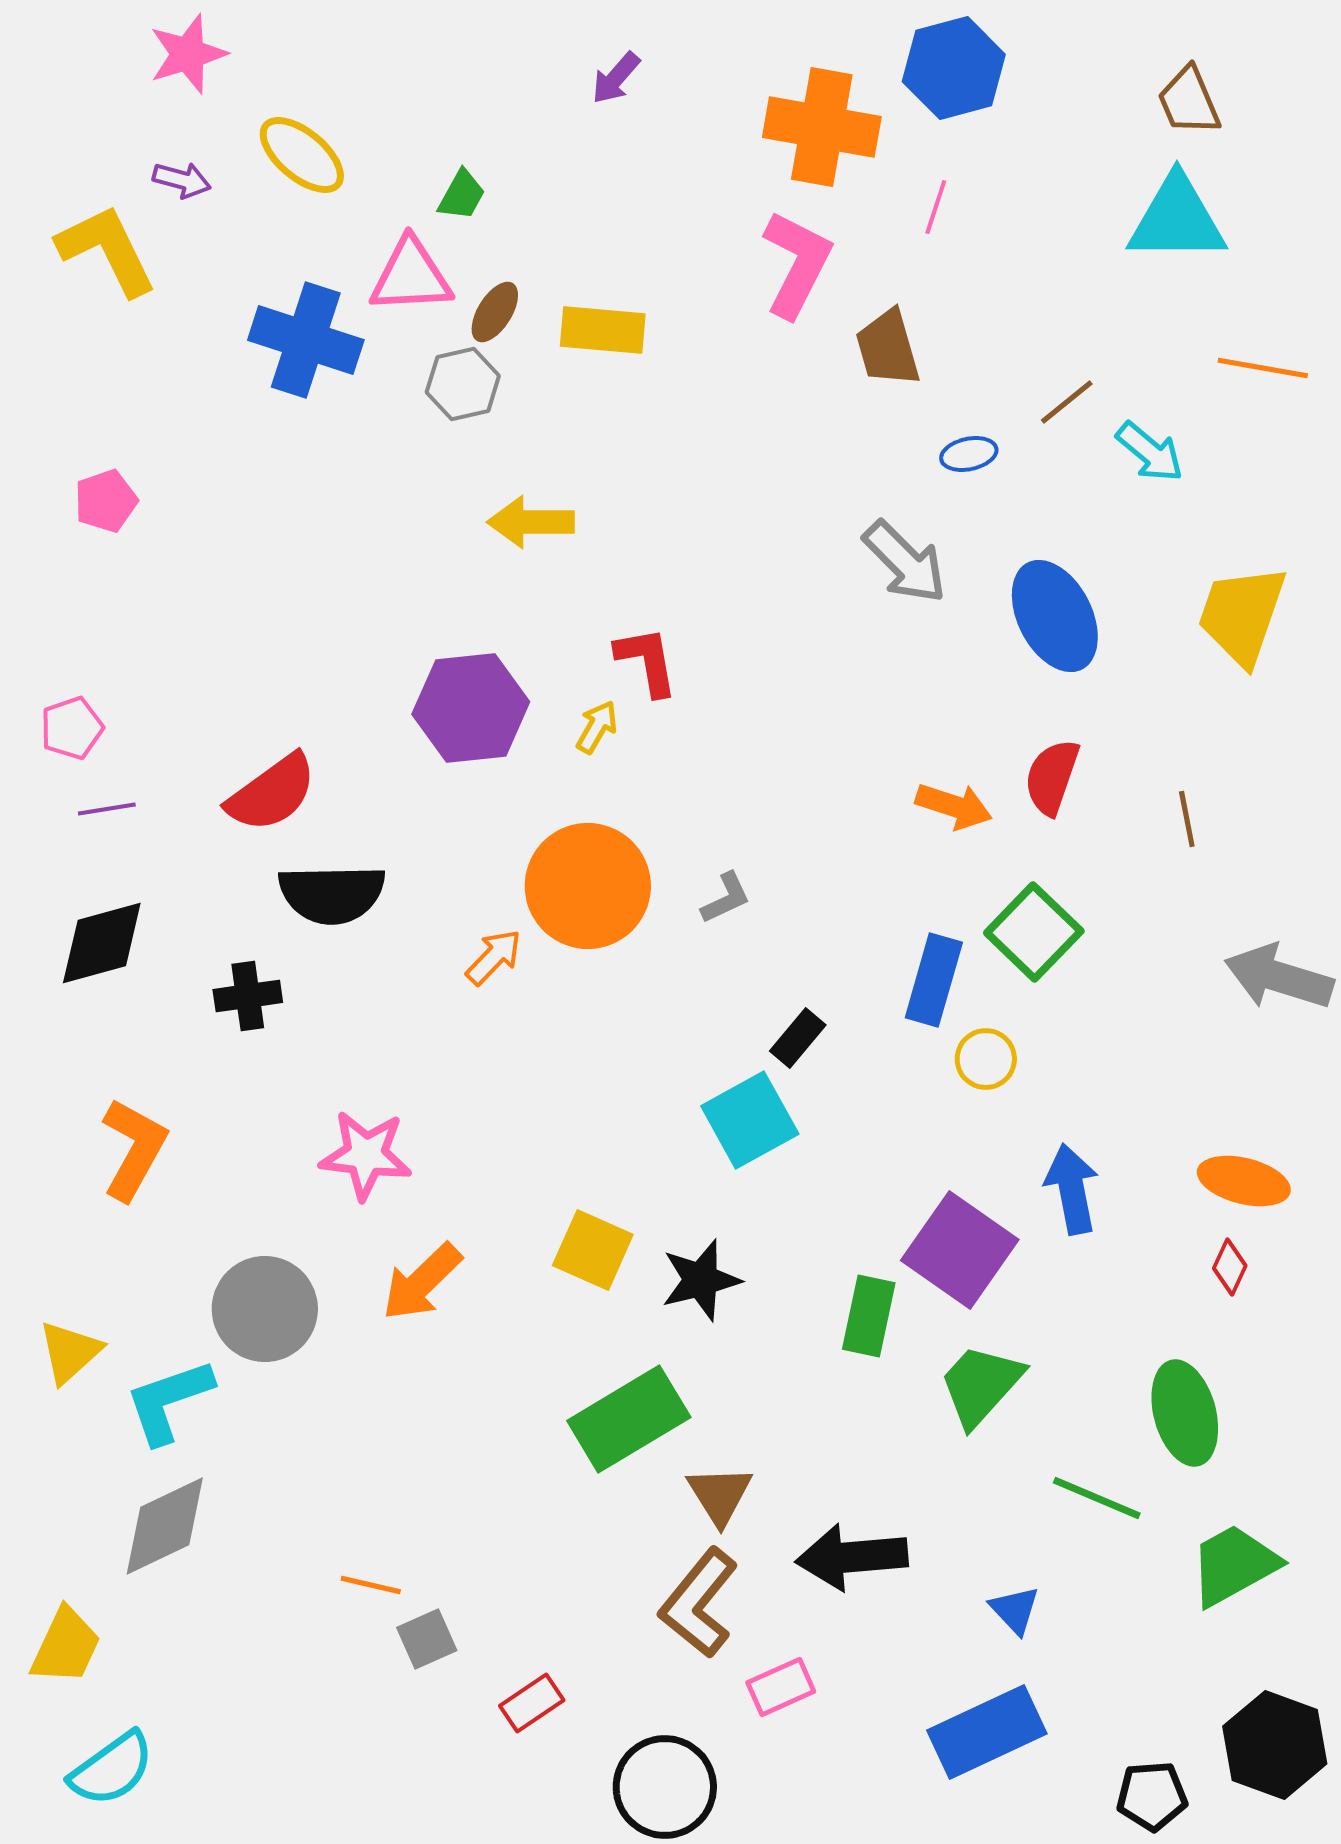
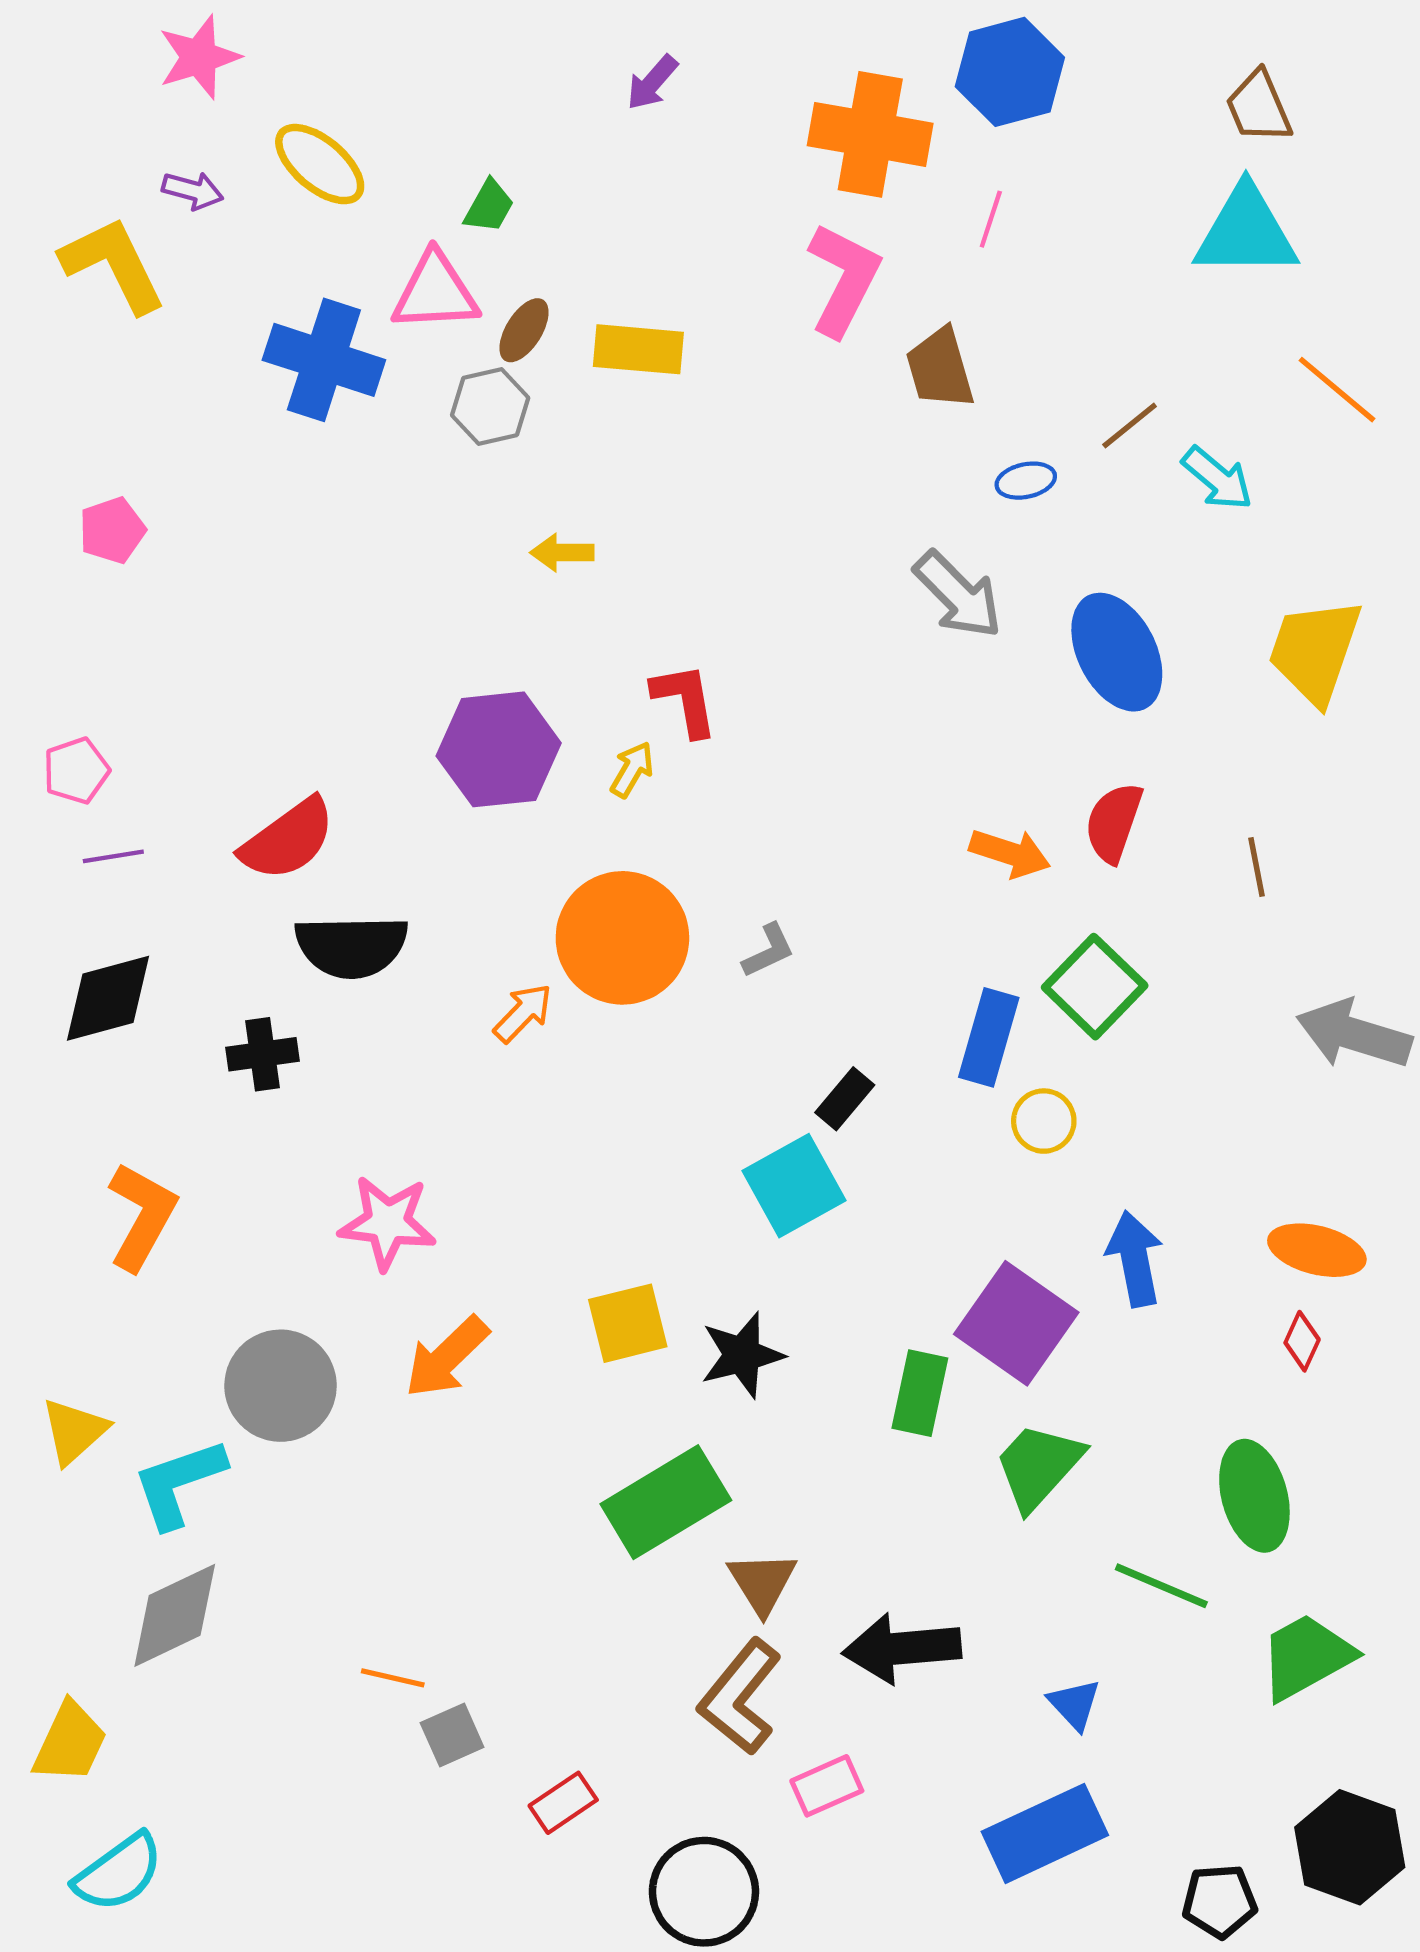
orange line: (1263, 368) -> (1337, 390), turned 30
yellow arrow: (531, 522) -> (562, 553), size x0.7
yellow square: (593, 1250) -> (628, 1323), turned -38

